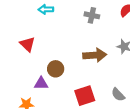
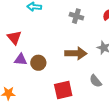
purple triangle: (41, 83) -> (21, 60), moved
gray semicircle: (118, 95) -> (96, 81), moved

